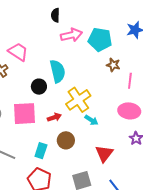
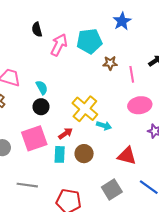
pink arrow: (71, 35) -> (59, 45), turned -35
cyan semicircle: (58, 71) -> (42, 87), moved, size x0.6
cyan rectangle: (41, 151) -> (60, 154), moved
red triangle: (104, 154) -> (127, 156), turned -36

